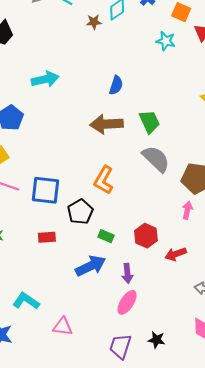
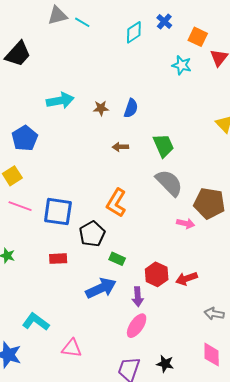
brown star: (94, 22) -> (101, 108), moved
brown arrow: (106, 124) -> (120, 147), size x0.5
pink arrow: (187, 210) -> (186, 223), moved, turned 90
red hexagon: (146, 236) -> (157, 274), moved

